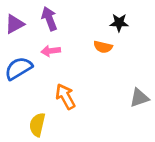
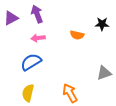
black star: (119, 23) -> (102, 24), moved
blue semicircle: (18, 68) -> (31, 62), moved
orange arrow: (65, 96) -> (70, 93), moved

